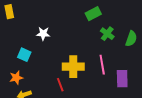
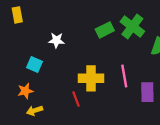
green rectangle: (93, 14) -> (105, 30), moved
green cross: (107, 34) -> (132, 26), moved, size x1.5

